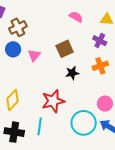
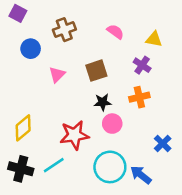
brown cross: (18, 27) -> (64, 30), moved
blue circle: (13, 49) -> (31, 49), moved
pink circle: (105, 104) -> (112, 124), moved
cyan line: (40, 126) -> (54, 165), turned 42

